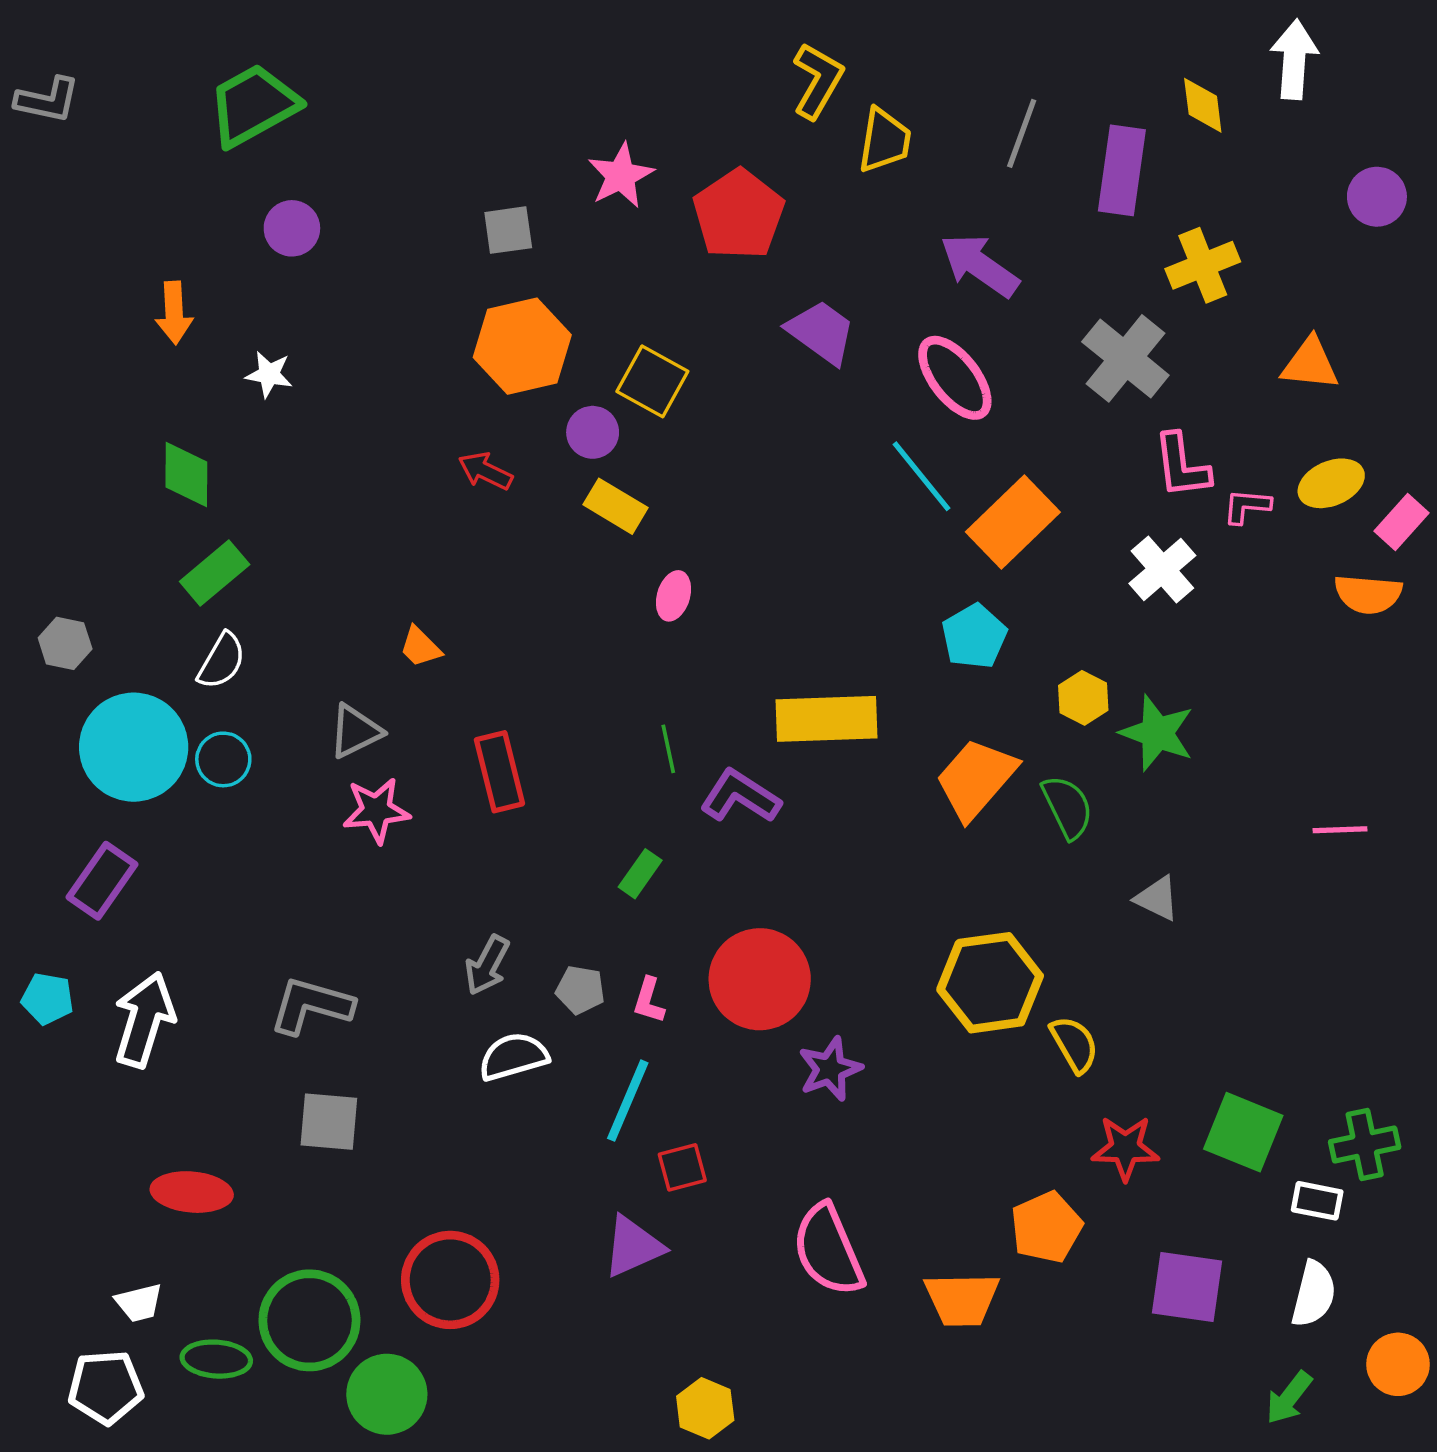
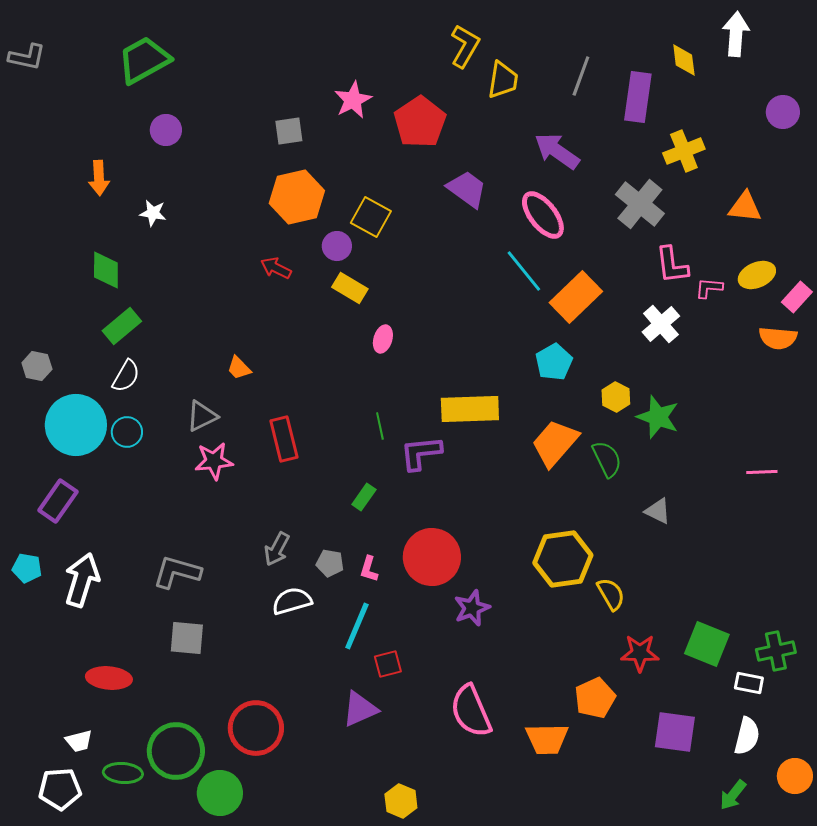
purple L-shape: (740, 796) -> (421, 453), turned -39

